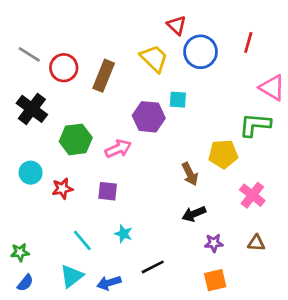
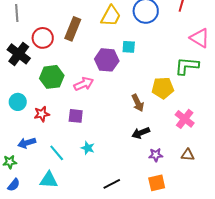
gray line: (29, 54) -> (17, 13), turned 54
yellow trapezoid: (154, 58) -> (111, 16), turned 75
red circle: (64, 68) -> (43, 38), moved
black line: (153, 267) -> (112, 184), moved
cyan triangle: (72, 276) -> (49, 180), turned 42
blue arrow: (109, 283) -> (27, 143), moved

